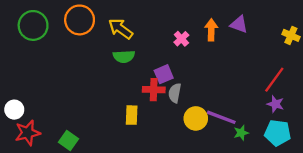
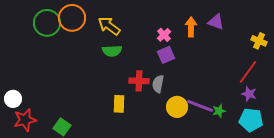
green circle: (33, 25) -> (47, 23), moved
yellow cross: (291, 35) -> (259, 41), moved
purple square: (164, 74) -> (166, 55), moved
green star: (241, 133) -> (219, 111), moved

